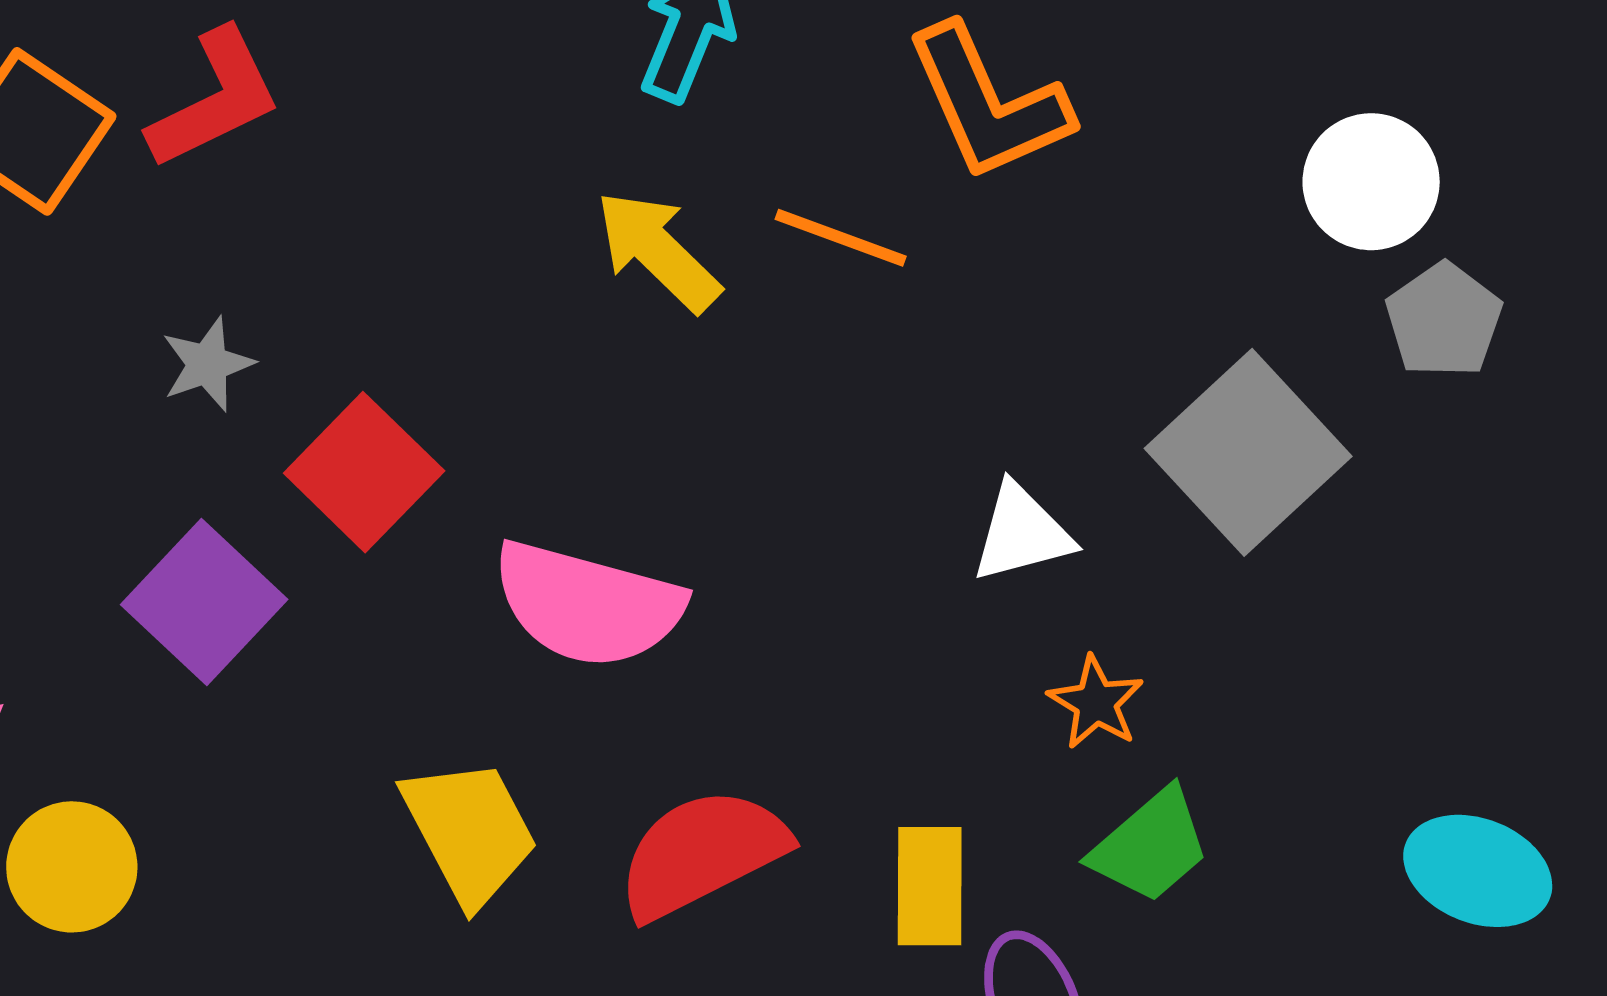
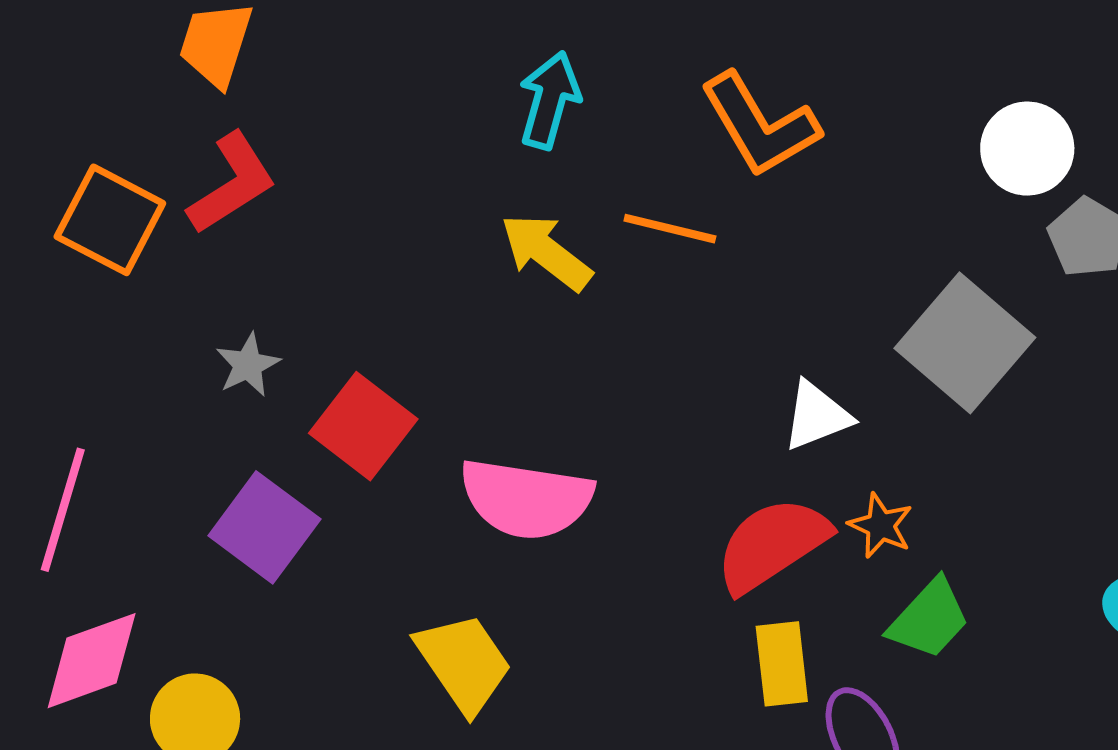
red semicircle: (702, 853) -> (772, 545), moved

